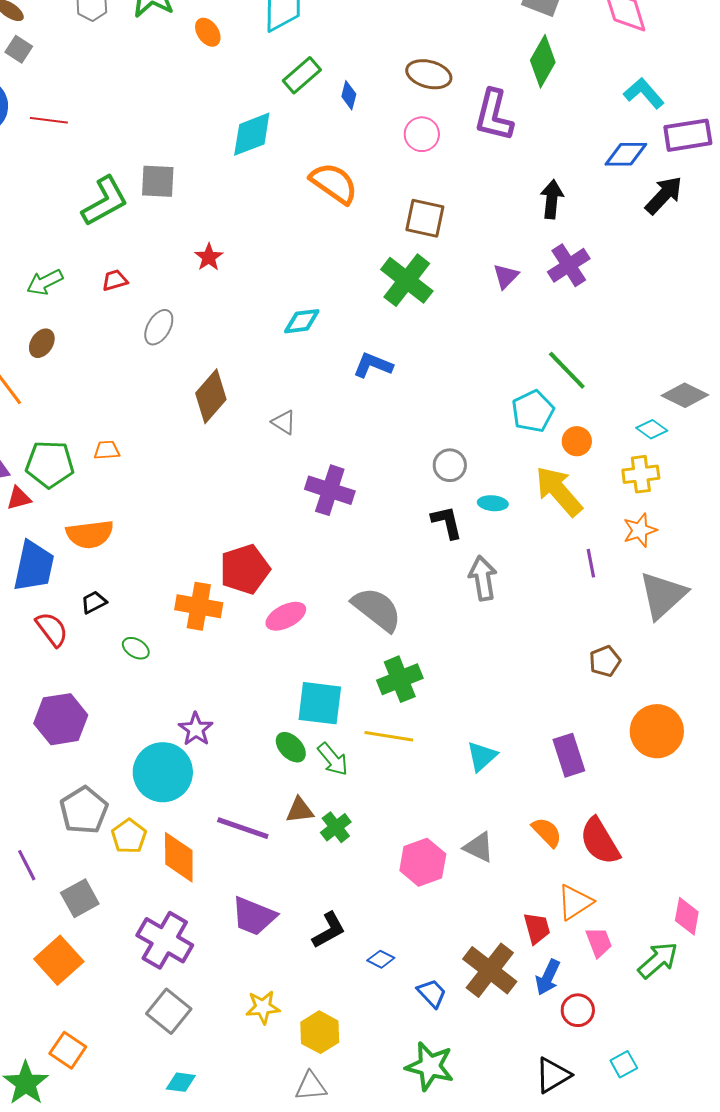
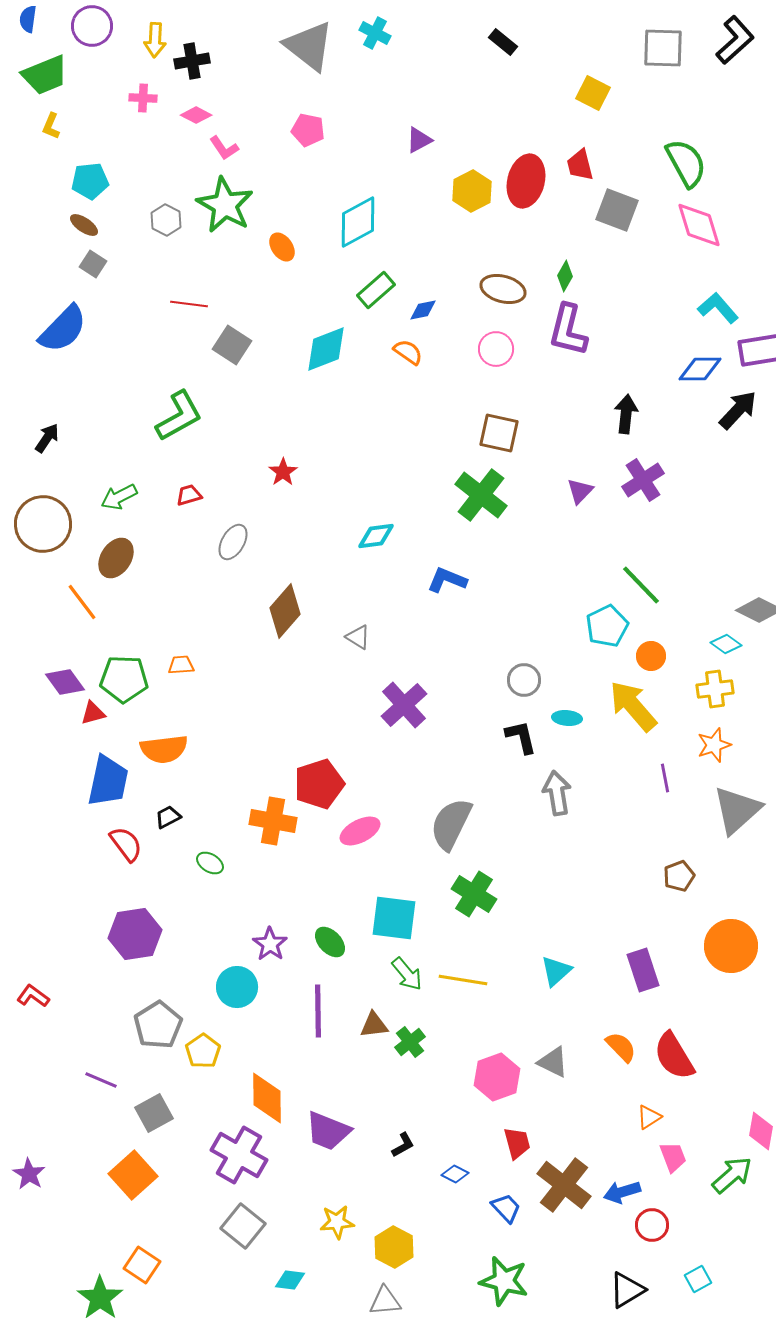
green diamond: (543, 61) -> (565, 276), moved, size x0.6
blue diamond: (349, 95) -> (423, 310), turned 64
red line: (49, 120) -> (189, 304), moved
gray square: (158, 181) -> (232, 345), moved, turned 30
orange semicircle: (334, 183) -> (408, 352), moved, size x0.6
brown ellipse: (42, 343) -> (116, 558), size x1.4
purple cross: (330, 490) -> (404, 705), turned 30
gray semicircle: (377, 609) -> (451, 824), turned -102
green cross: (400, 679) -> (474, 894), turned -36
yellow line: (389, 736) -> (463, 980), moved
green ellipse: (291, 747) -> (330, 942), moved
cyan circle: (163, 772) -> (237, 987), size x0.7
purple line: (243, 828) -> (318, 1011), moved, turned 70
orange diamond: (179, 857) -> (267, 1098), moved
purple line: (27, 865) -> (101, 1080), turned -40
orange triangle: (575, 902) -> (649, 1117), size x0.7
red trapezoid: (537, 928) -> (517, 1143), moved
black L-shape: (329, 930) -> (403, 1145), size x0.7
blue arrow: (548, 977) -> (622, 1192), turned 48
cyan diamond: (181, 1082) -> (290, 1280), moved

